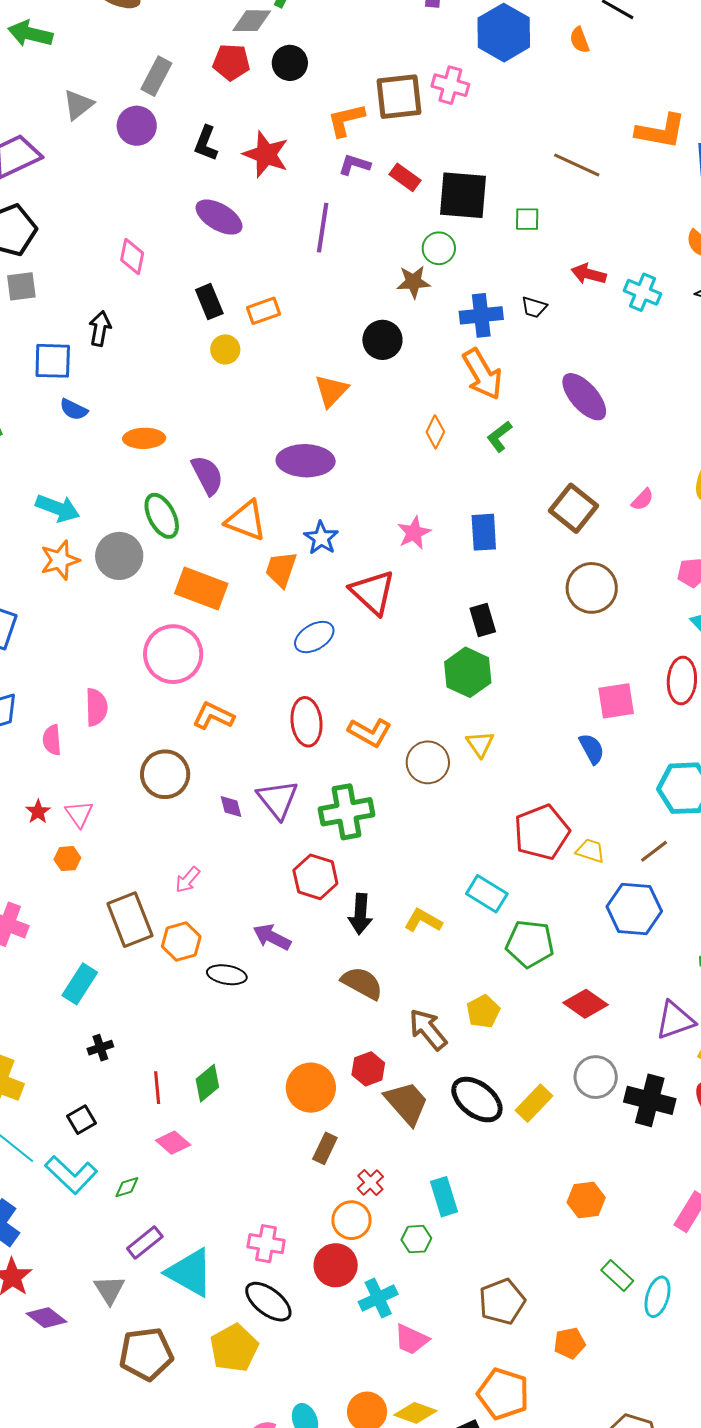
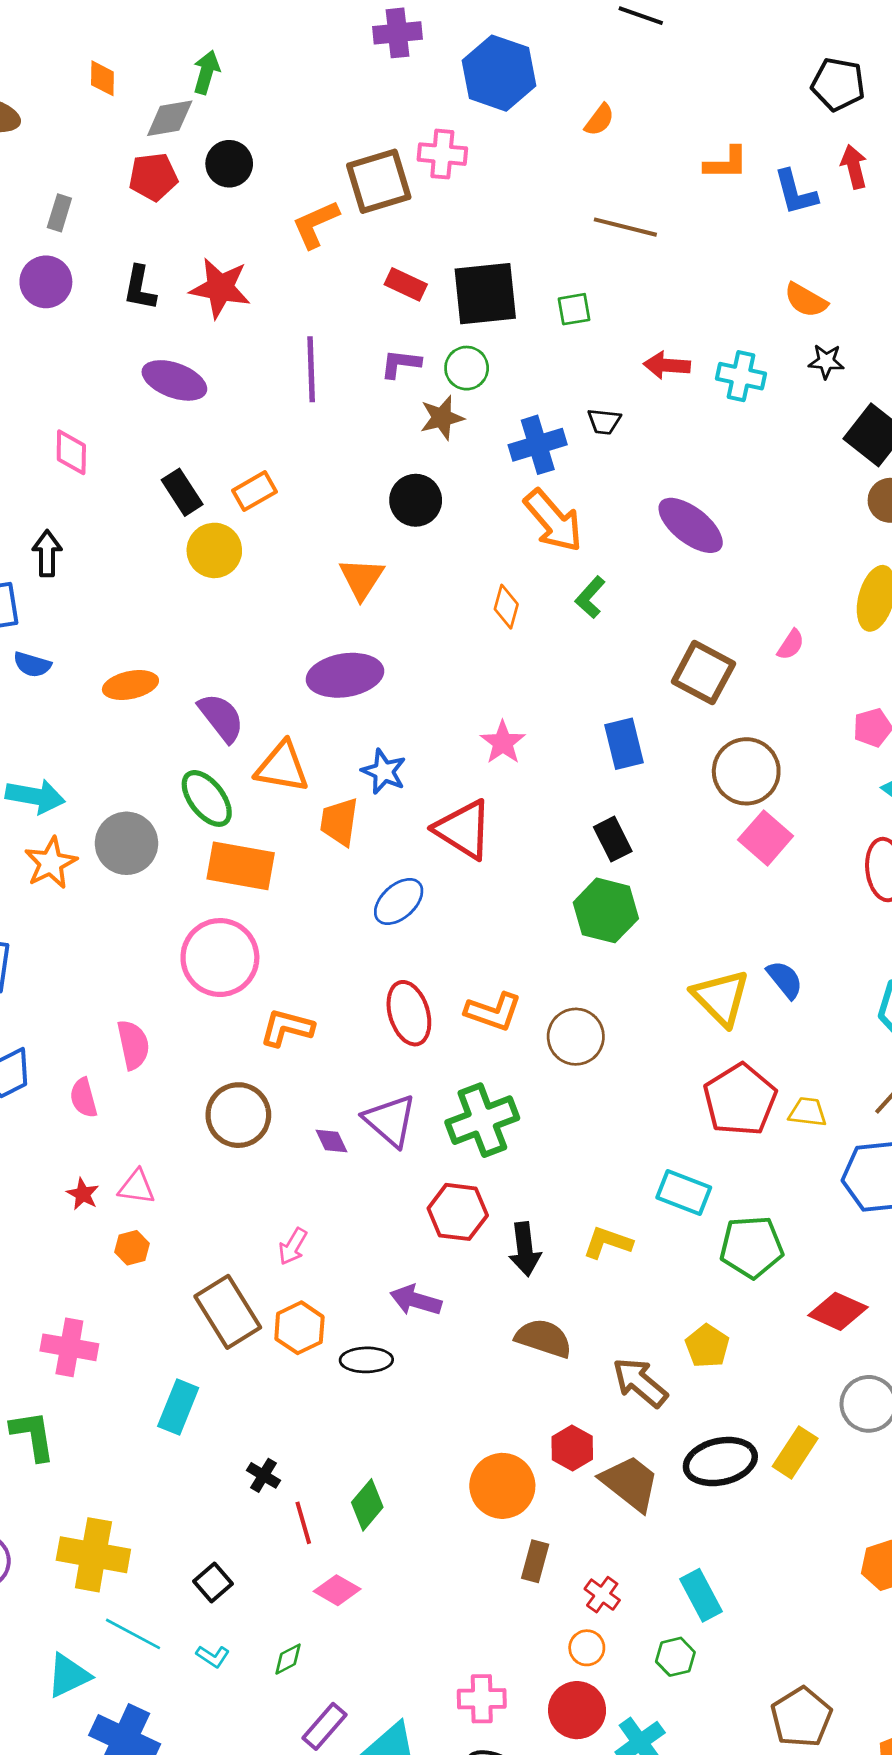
orange semicircle: (580, 40) -> (599, 120), moved, turned -112
gray rectangle: (156, 76) -> (59, 213), size x0.7
orange L-shape: (661, 131) -> (726, 163), size x0.7
purple L-shape: (354, 165) -> (401, 364), moved
yellow circle: (225, 349) -> (214, 550), size x1.4
green ellipse: (162, 516) -> (207, 798), moved
blue rectangle: (484, 532) -> (624, 744), moved
pink square: (616, 701) -> (766, 838), moved, turned -30
yellow triangle: (480, 744) -> (721, 998), moved, size x1.6
pink triangle: (79, 814) -> (137, 1187), turned -36
black cross: (100, 1048) -> (263, 1475), moved, turned -30
black ellipse: (477, 1100) -> (720, 1462), turned -40
cyan L-shape: (71, 1175) -> (213, 1656), size x0.5
orange circle: (351, 1220) -> (587, 1648), size x0.7

